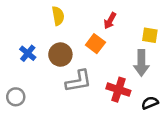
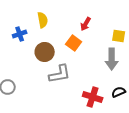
blue cross: (28, 53) -> (20, 34), moved, turned 32
red cross: (118, 90) -> (93, 97), moved

